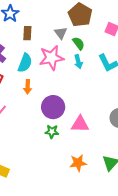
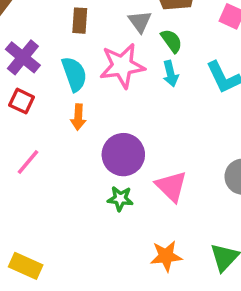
cyan semicircle: (25, 63) -> (74, 74), turned -42
pink triangle: (80, 124) -> (171, 186), turned 42

